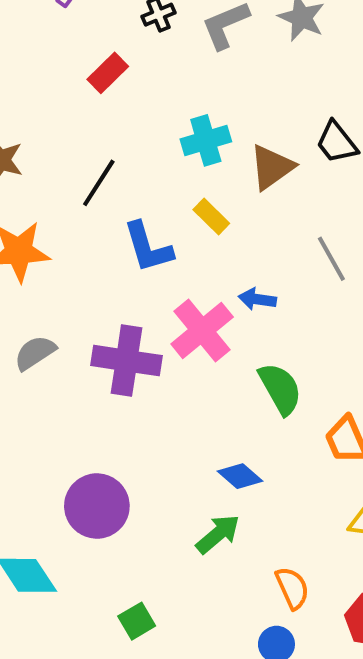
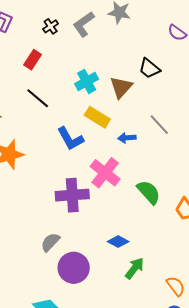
black line: (99, 183) -> (38, 98), moved, turned -70
yellow rectangle: (211, 216) -> (97, 117), size x1.4
blue arrow: (257, 299) -> (127, 138), moved
gray semicircle: (35, 353) -> (50, 242), moved
blue diamond: (240, 476) -> (118, 242), moved

